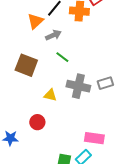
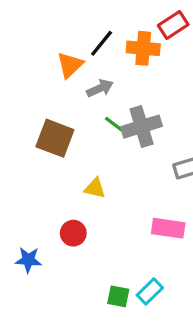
gray cross: (78, 86) -> (142, 127), moved, turned -30
pink rectangle: (94, 138) -> (168, 228), moved

